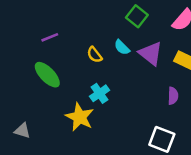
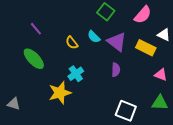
purple line: (50, 37) -> (36, 29), turned 72
purple semicircle: (173, 96) -> (116, 70), moved
yellow star: (80, 117) -> (60, 93), turned 30

